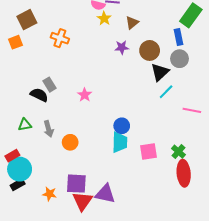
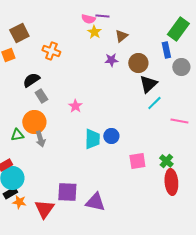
gray circle: (179, 59) -> (181, 67), moved
black semicircle: (39, 95) -> (31, 80), moved, turned -60
orange circle: (70, 142) -> (34, 122), moved, size x1.5
cyan trapezoid: (120, 142) -> (92, 139), moved
orange star: (50, 194) -> (19, 202), moved
red triangle: (83, 201) -> (44, 209), moved

